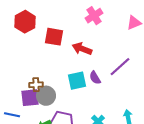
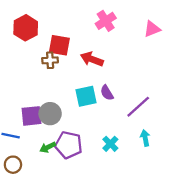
purple line: (120, 67) -> (138, 107), moved
brown cross: (36, 85) -> (50, 60), moved

